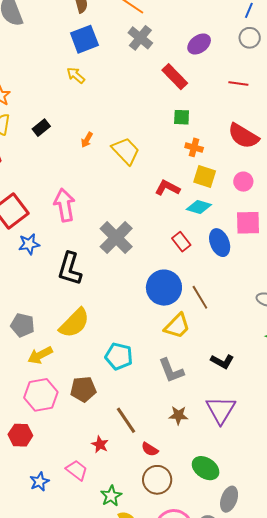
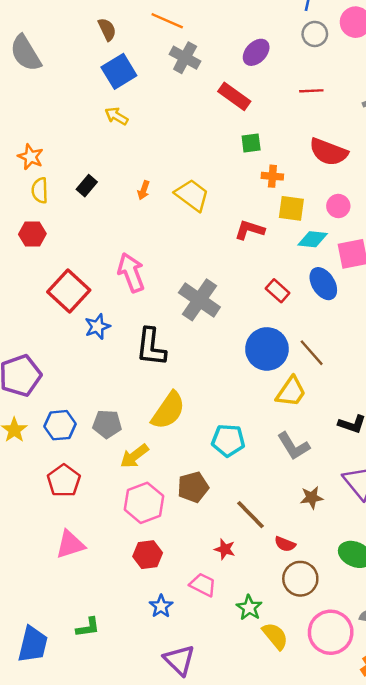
cyan diamond: (199, 207) -> (313, 239), moved
red hexagon: (20, 435) -> (148, 555), moved

